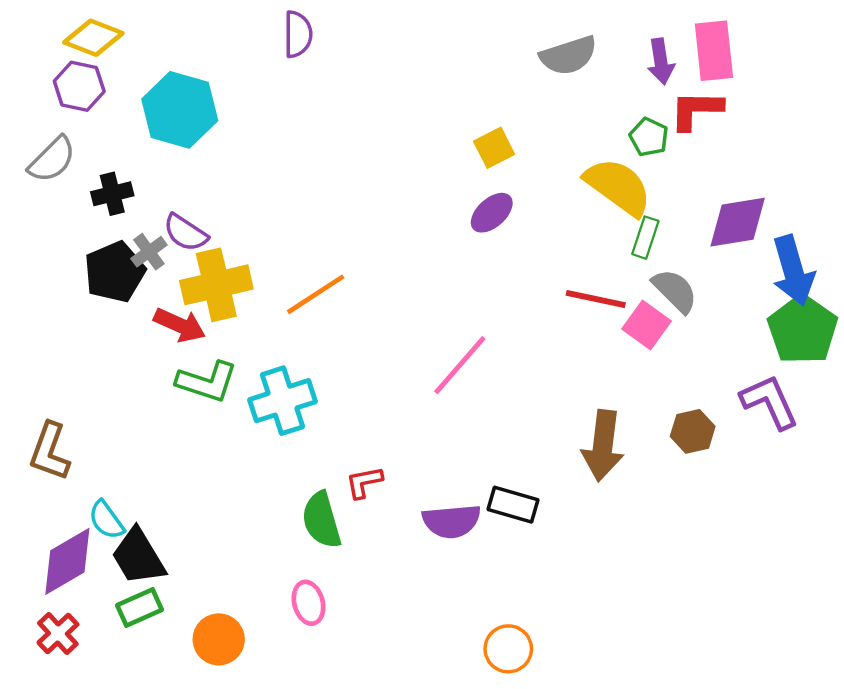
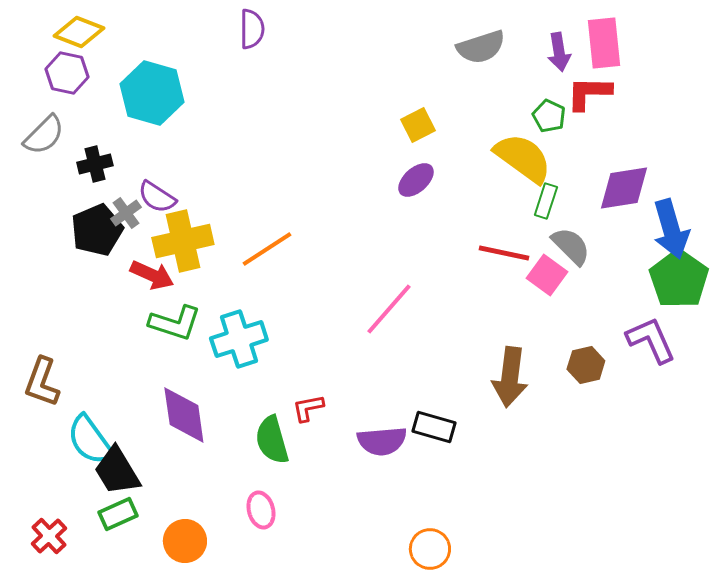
cyan semicircle: (106, 520) -> (90, 440), size x1.5
purple diamond: (67, 561) -> (184, 415), moved, turned -68

